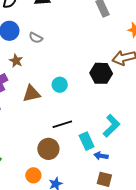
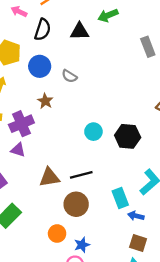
black hexagon: (101, 73) -> (128, 136), moved
brown triangle: (31, 94) -> (49, 177), moved
black line: (62, 124) -> (81, 175), moved

